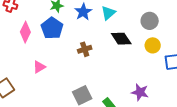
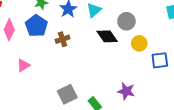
gray circle: (150, 21) -> (126, 21), moved
brown cross: (85, 49) -> (63, 39), moved

